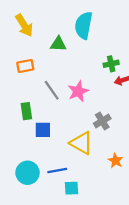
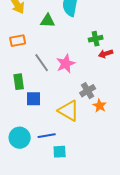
orange star: (116, 161) -> (100, 106), moved

